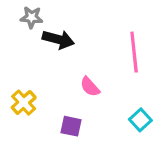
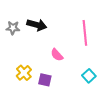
gray star: (32, 17) -> (13, 28), moved
yellow cross: (24, 103) -> (24, 73), moved

